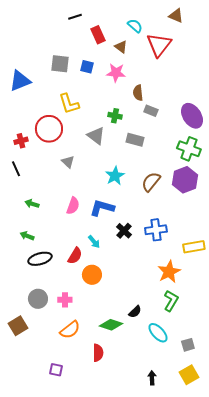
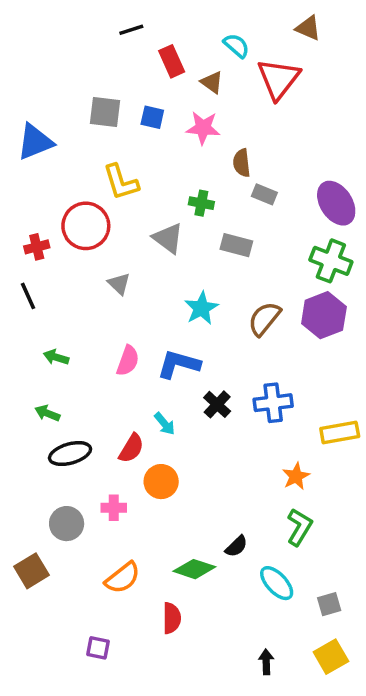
orange star: (169, 272) -> (296, 476), size x0.7
pink cross: (65, 300) -> (114, 508), moved

